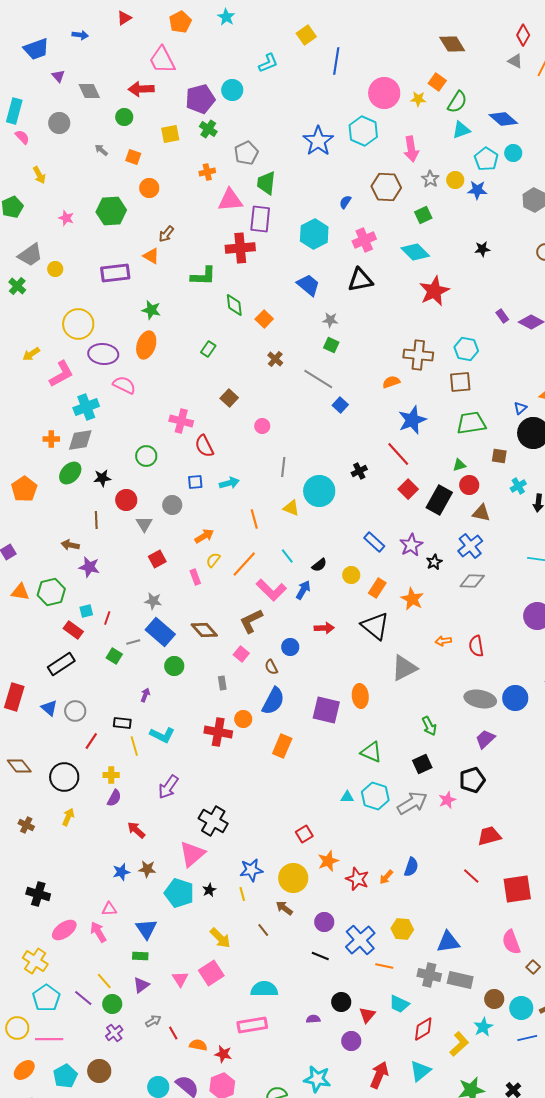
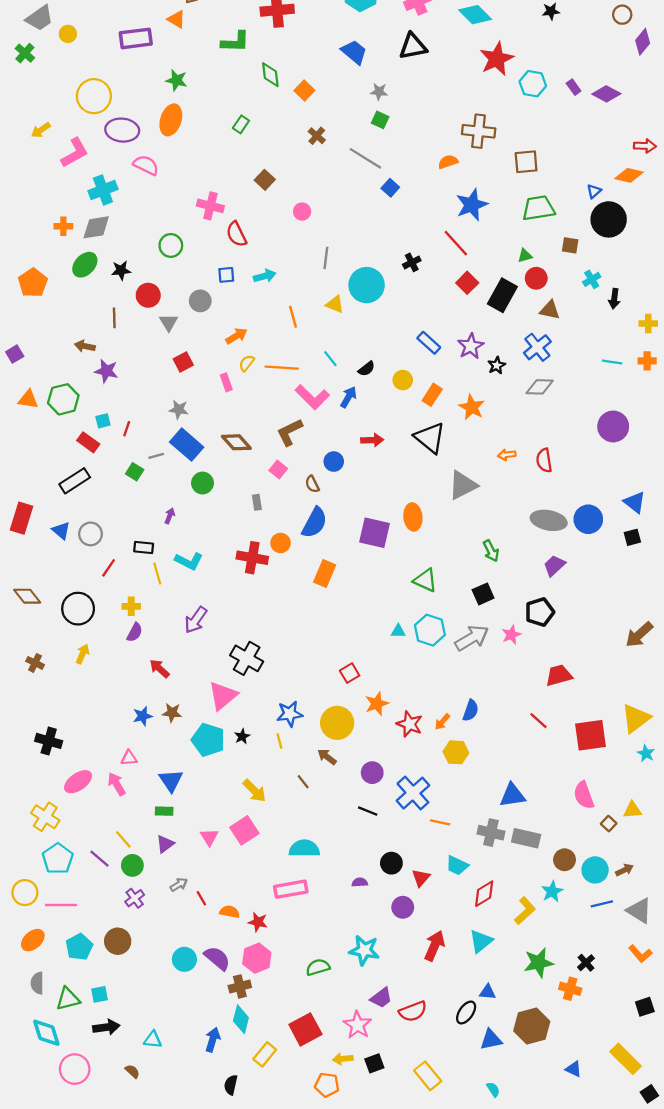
cyan hexagon: (466, 349) -> (533, 84), moved
orange line: (244, 564) -> (282, 368), turned 52
yellow hexagon: (402, 929) -> (456, 752), moved

